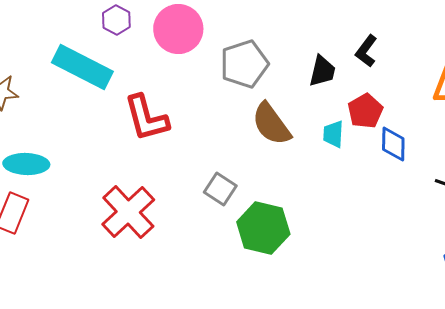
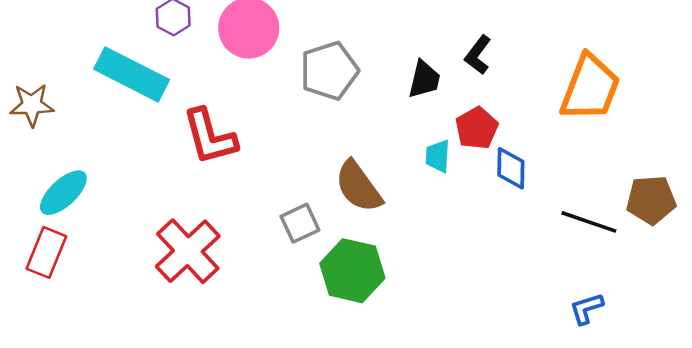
brown semicircle: (271, 124) -> (358, 187), moved
cyan ellipse: (26, 164) -> (63, 193), turned -45
gray square: (220, 189) -> (300, 223), turned 32

